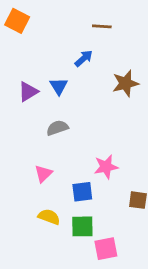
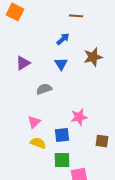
blue triangle: (59, 86) -> (61, 64), moved
yellow semicircle: (49, 217) -> (38, 143), moved

